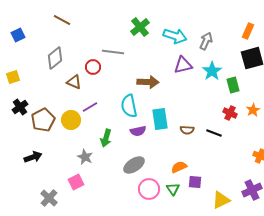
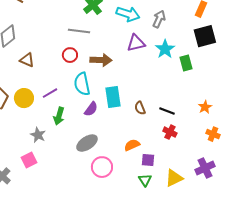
gray line: (113, 52) -> (79, 31), moved
red circle: (93, 67) -> (70, 55), moved
purple line: (90, 107) -> (50, 93), moved
orange star: (253, 110) -> (205, 107), moved
red cross: (230, 113) -> (170, 132), moved
brown semicircle: (187, 130) -> (140, 108), turned 64
purple semicircle: (138, 131) -> (91, 109), turned -42
green triangle: (173, 189) -> (145, 180), moved

